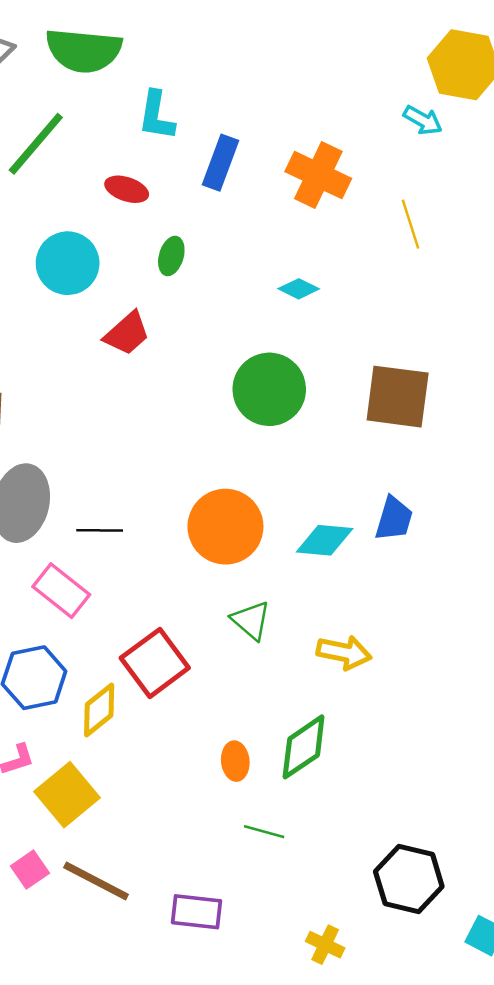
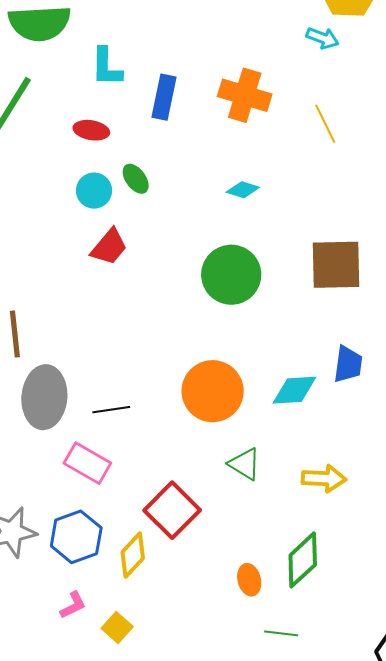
green ellipse: (171, 256) -> (136, 179), turned -44
cyan circle: (68, 263) -> (94, 191), moved, size x0.7
yellow square: (67, 795) -> (117, 627), size x0.6

